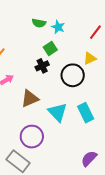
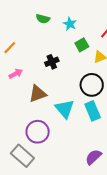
green semicircle: (39, 23) -> (43, 19), moved
green square: (50, 48) -> (82, 45), moved
black circle: (73, 75) -> (92, 85), moved

